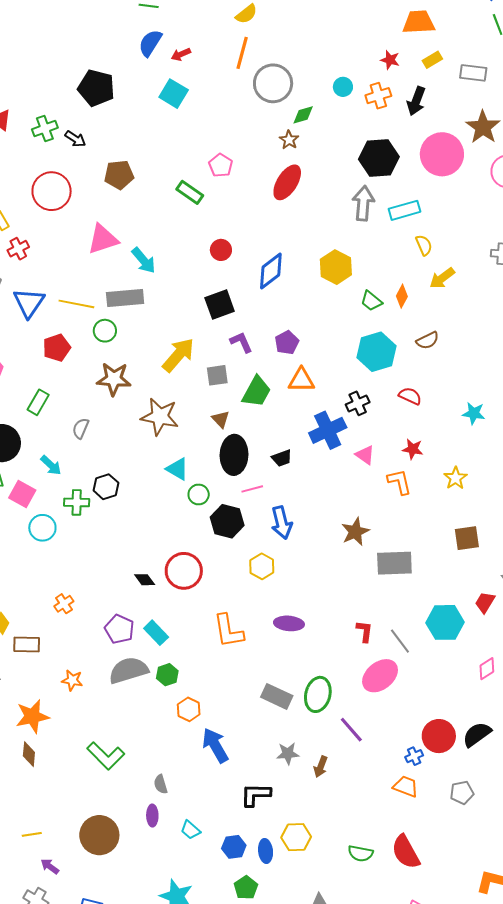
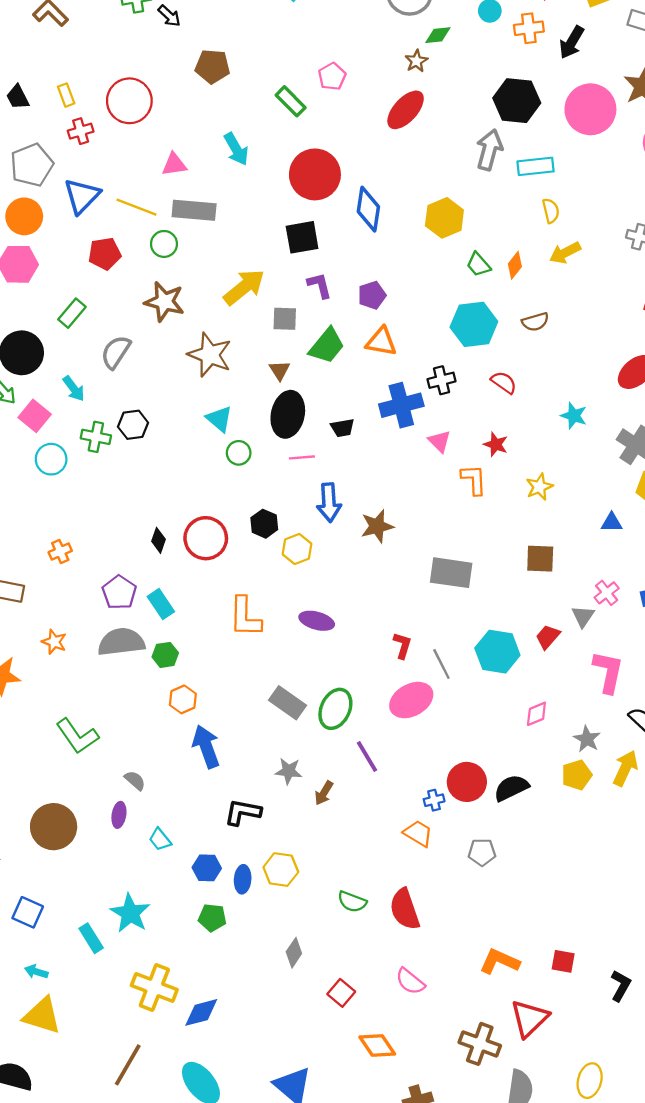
red circle: (52, 191) -> (129, 101), moved
pink triangle: (103, 239) -> (174, 164), moved, size x0.7
red circle: (221, 250) -> (315, 174), size x2.0
cyan arrow: (144, 260) -> (236, 149), moved
blue diamond: (271, 271) -> (368, 209), turned -54
gray semicircle: (81, 428) -> (116, 352), size x1.4
black hexagon: (227, 521) -> (264, 524), moved, size x0.7
brown star: (355, 532) -> (377, 526), moved
black diamond: (145, 580) -> (159, 540), turned 45
gray semicircle: (161, 784) -> (135, 780), turned 138
green pentagon: (246, 888) -> (212, 918), turned 30

